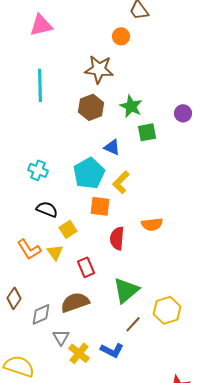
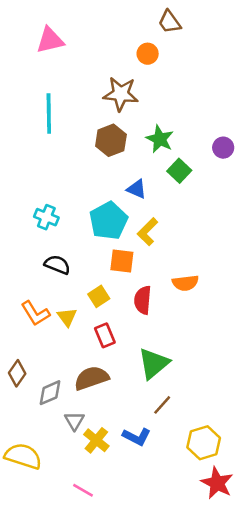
green square: (147, 132) -> (179, 171), turned -36
yellow square: (68, 229) -> (99, 296), moved
yellow hexagon: (167, 310) -> (204, 443), moved

